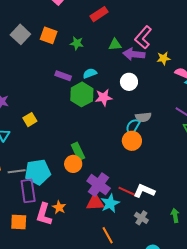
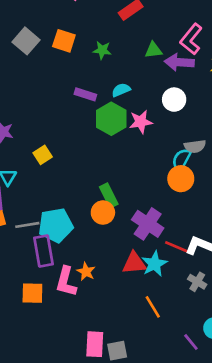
purple cross: (99, 185) -> (148, 224), moved

